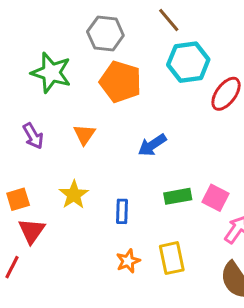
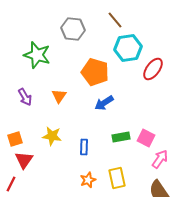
orange pentagon: (121, 82) -> (95, 72), moved
yellow star: (74, 195) -> (52, 136), turned -30

